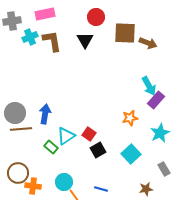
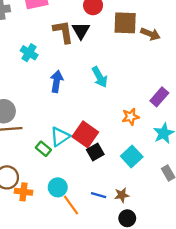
cyan cross: (30, 37) -> (29, 53), moved, turned -35
brown L-shape: (52, 41) -> (63, 32), moved
cyan arrow: (149, 86) -> (100, 77), moved
blue arrow: (45, 114) -> (57, 81), moved
red square: (89, 134) -> (85, 134), size x1.6
brown star: (146, 189) -> (122, 195), moved

